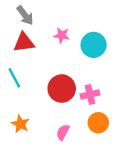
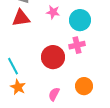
cyan line: (14, 78) -> (13, 66), moved
pink cross: (90, 94) -> (77, 45), moved

